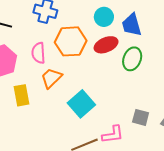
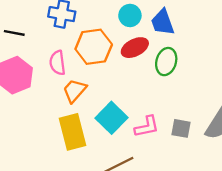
yellow rectangle: (22, 95) -> (73, 132), moved, size x1.4
pink L-shape: (113, 135) -> (147, 127), moved

